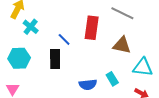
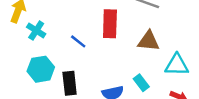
cyan hexagon: (19, 58) -> (41, 69), moved
black rectangle: (55, 59) -> (70, 83), moved

